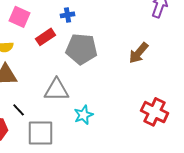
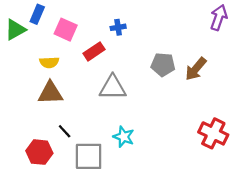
gray pentagon: (82, 49) -> (163, 65), moved, size x0.7
gray triangle: (57, 90) -> (113, 87), moved
cyan star: (84, 115) -> (124, 137), moved, turned -30

